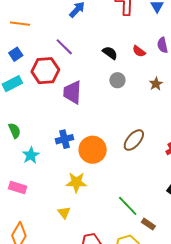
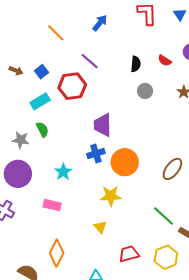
orange line: (20, 24) -> (56, 33), moved, turned 42
black semicircle: (110, 53) -> (136, 64), turned 63
purple trapezoid: (72, 92) -> (103, 125), moved
green semicircle: (15, 131) -> (42, 129), moved
brown ellipse: (134, 140) -> (172, 169), moved

